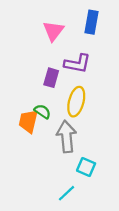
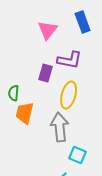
blue rectangle: (92, 22) -> (83, 22), turned -30
green semicircle: (42, 111) -> (14, 93), moved, turned -119

